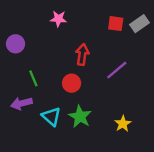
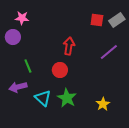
pink star: (58, 19) -> (22, 18), moved
purple line: (117, 70) -> (109, 52), moved

